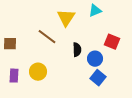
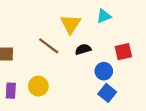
red square: (112, 42) -> (123, 52), turned -35
black semicircle: (77, 50) -> (83, 49), moved, turned -104

